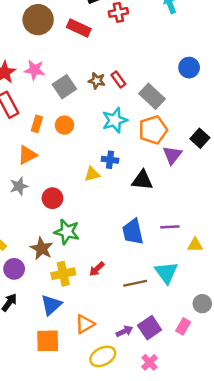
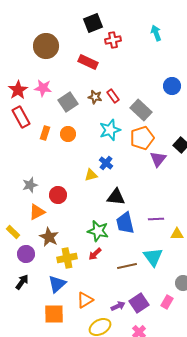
red rectangle: (79, 28) -> (88, 62), moved
orange triangle: (27, 155) -> (37, 212), moved
blue cross: (110, 160) -> (106, 163), turned 32
black triangle: (142, 180) -> (116, 197), moved
green star: (67, 232) -> (98, 231), moved

